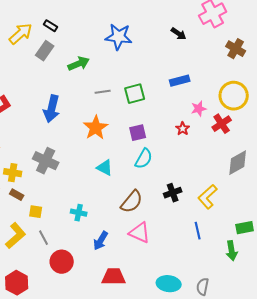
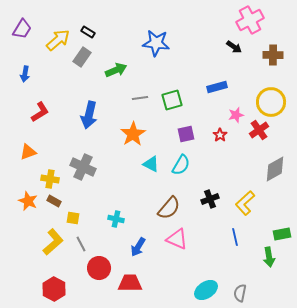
black arrow: (179, 34) -> (234, 47), moved
brown cross: (236, 49) -> (273, 55), turned -30
purple square: (138, 133) -> (186, 134), moved
cyan triangle: (105, 168) -> (151, 164), moved
red trapezoid: (114, 277) -> (130, 283), moved
cyan ellipse: (169, 284) -> (206, 290), turned -40

